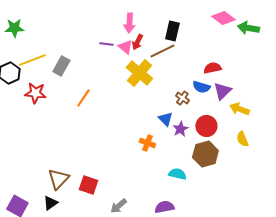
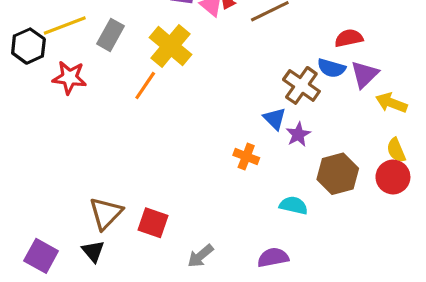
yellow cross: (139, 73) -> (170, 46), moved
brown cross: (182, 98) -> (301, 85), size x1.6
red circle: (206, 126) -> (393, 177), moved
black triangle: (50, 203) -> (93, 251), turned -35

